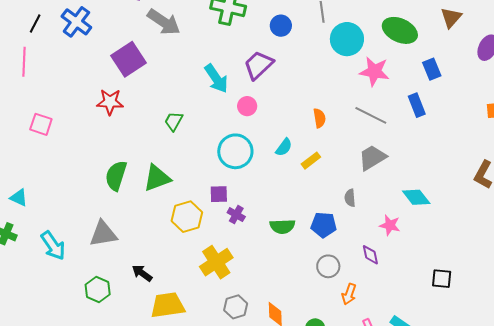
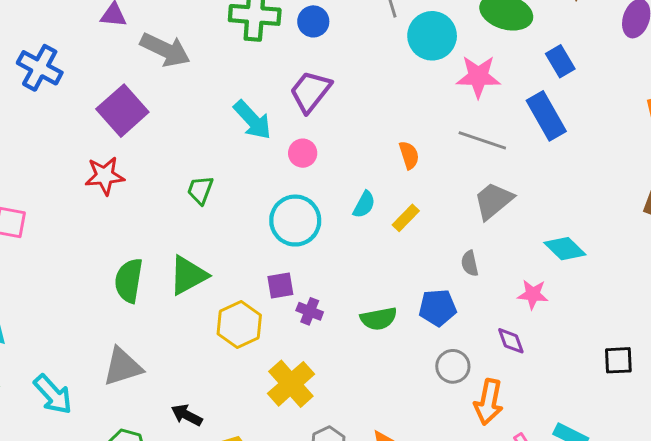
blue circle: (281, 26) -> (313, 21), moved
blue rectangle: (417, 105) -> (546, 116), size x1.4
orange arrow: (349, 294) -> (489, 402), size x1.4

